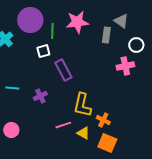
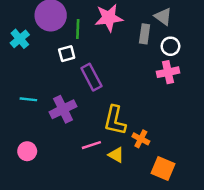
white circle: (136, 45) -> (170, 46), moved
purple cross: (40, 96) -> (63, 109), size x1.5
orange square: (107, 143) -> (163, 169), moved

